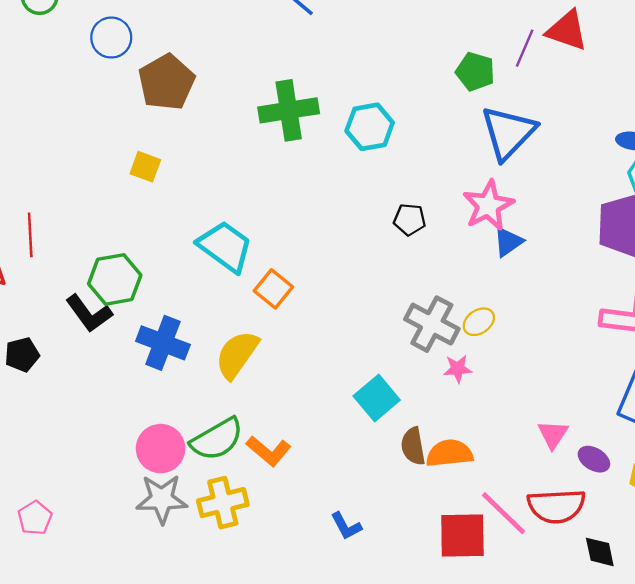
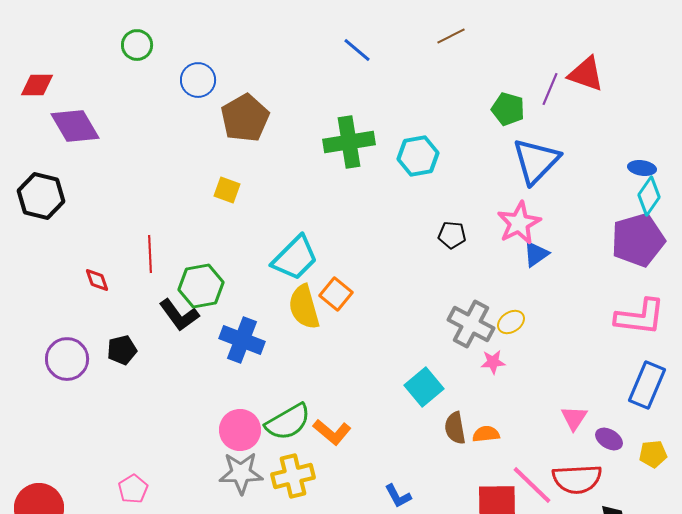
red line: (30, 235) -> (150, 254), moved
cyan trapezoid: (225, 247) -> (295, 258), turned 99
yellow semicircle: (237, 355) -> (304, 307), moved, turned -51
orange semicircle: (449, 453) -> (486, 434), size x0.7

